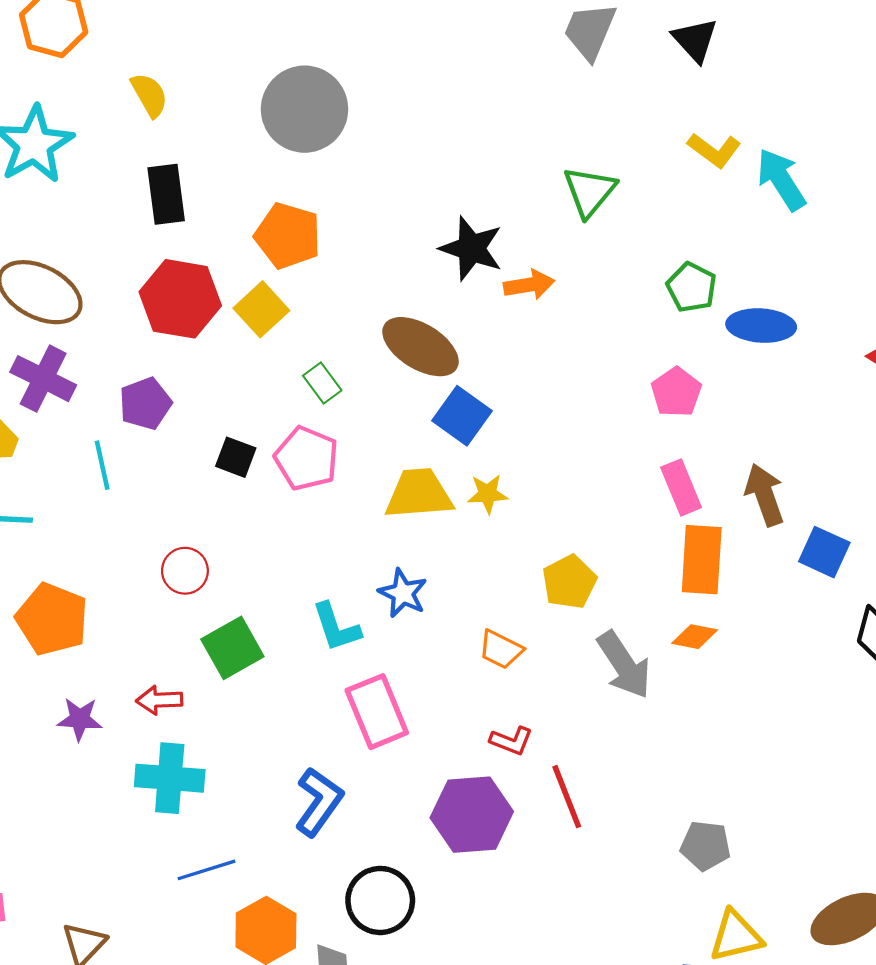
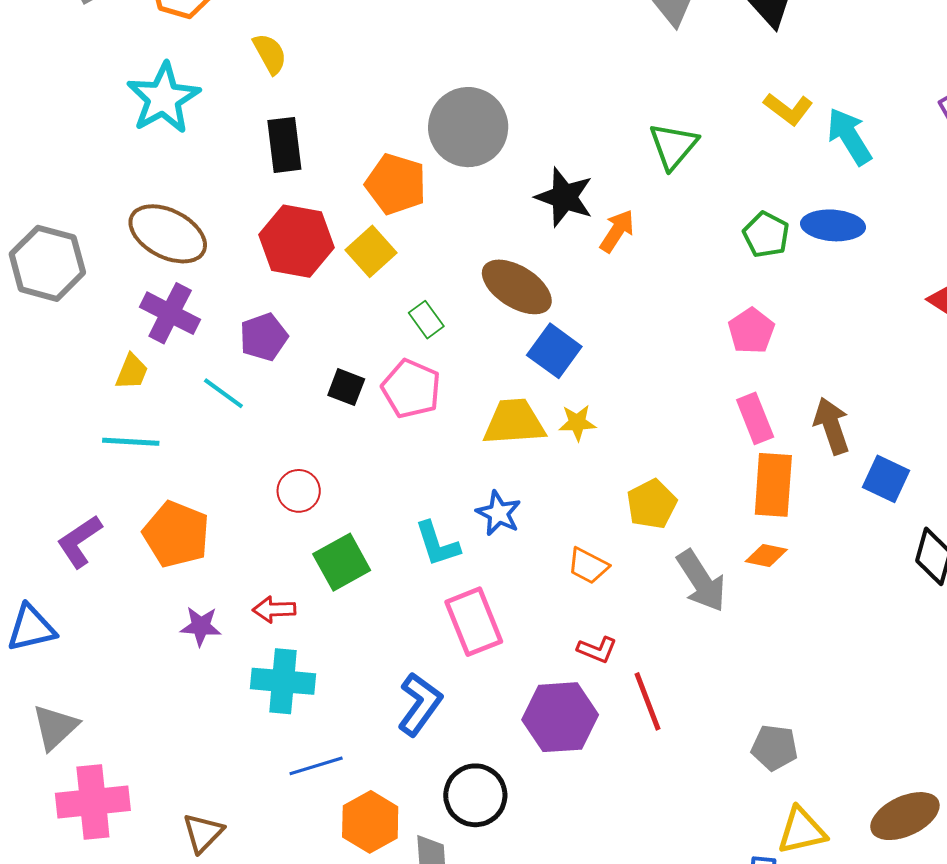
gray circle: (305, 109) -> (468, 127), moved
orange arrow: (529, 285) -> (617, 231), turned -48
blue ellipse: (761, 326) -> (833, 225), moved
cyan line: (102, 465) -> (223, 393), turned -42

